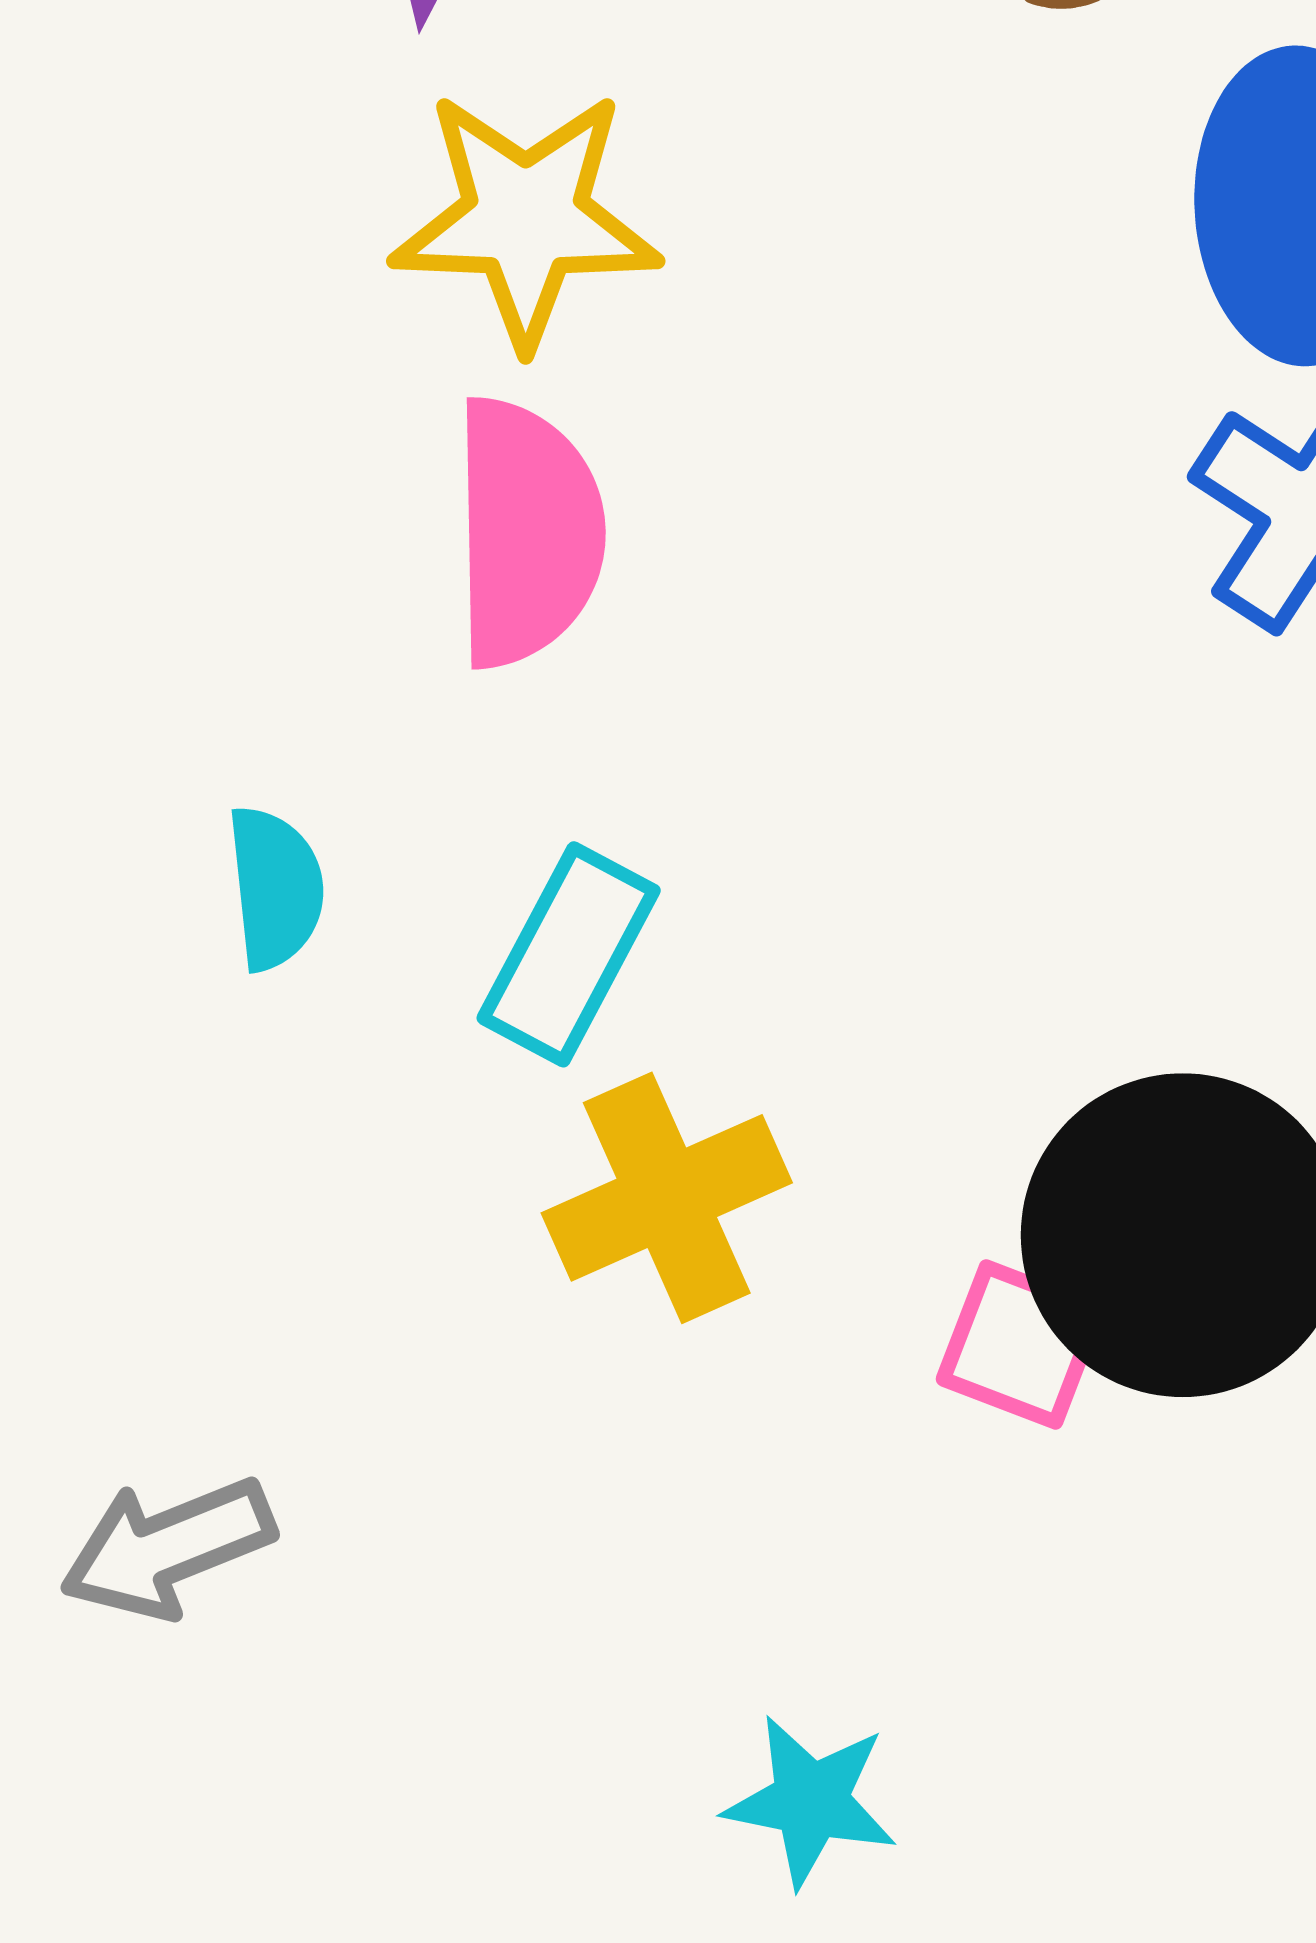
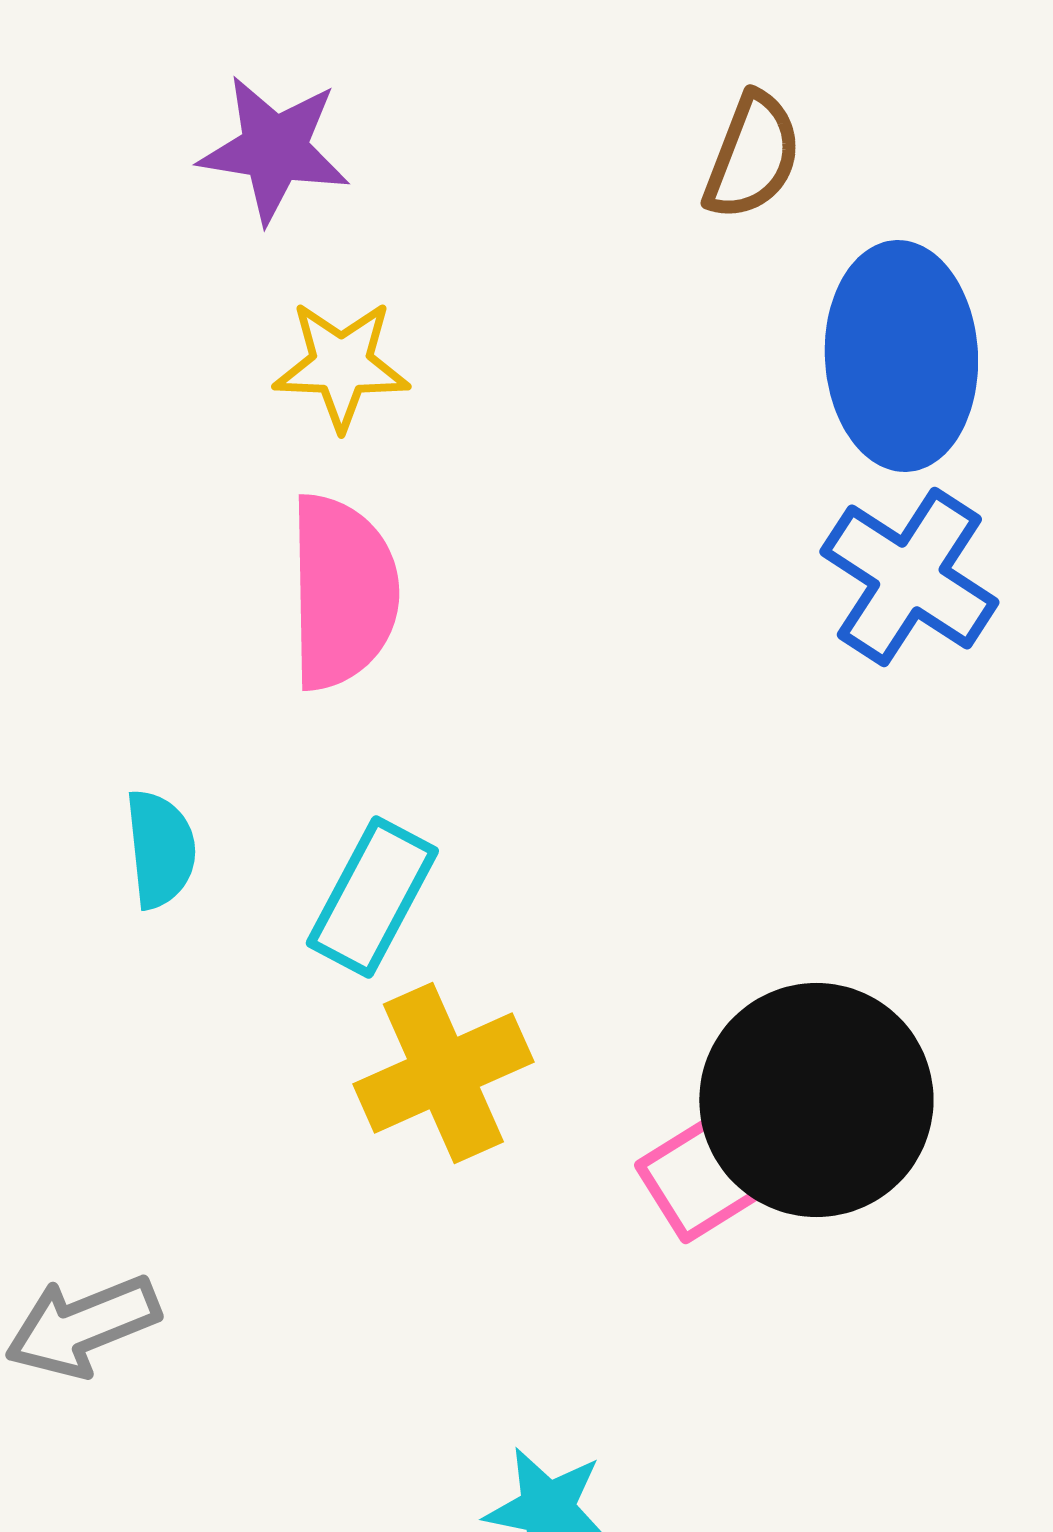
yellow star: (526, 218) -> (341, 365), size x0.7
pink square: (1021, 1344) -> (699, 1179), turned 37

